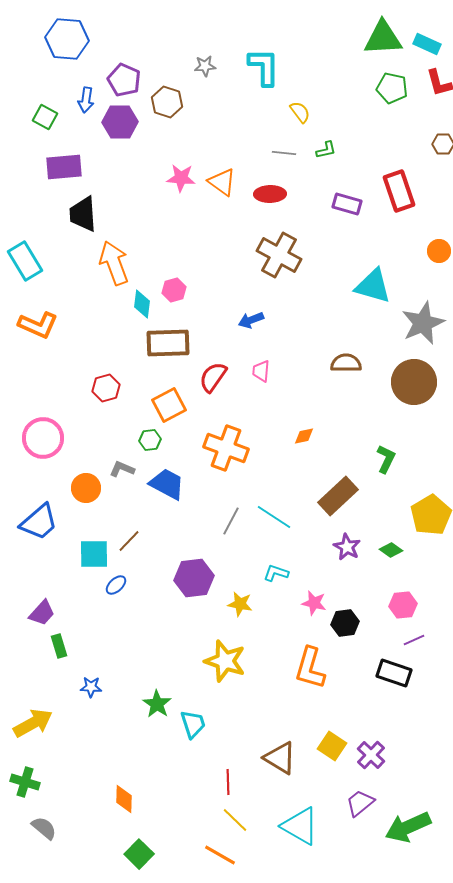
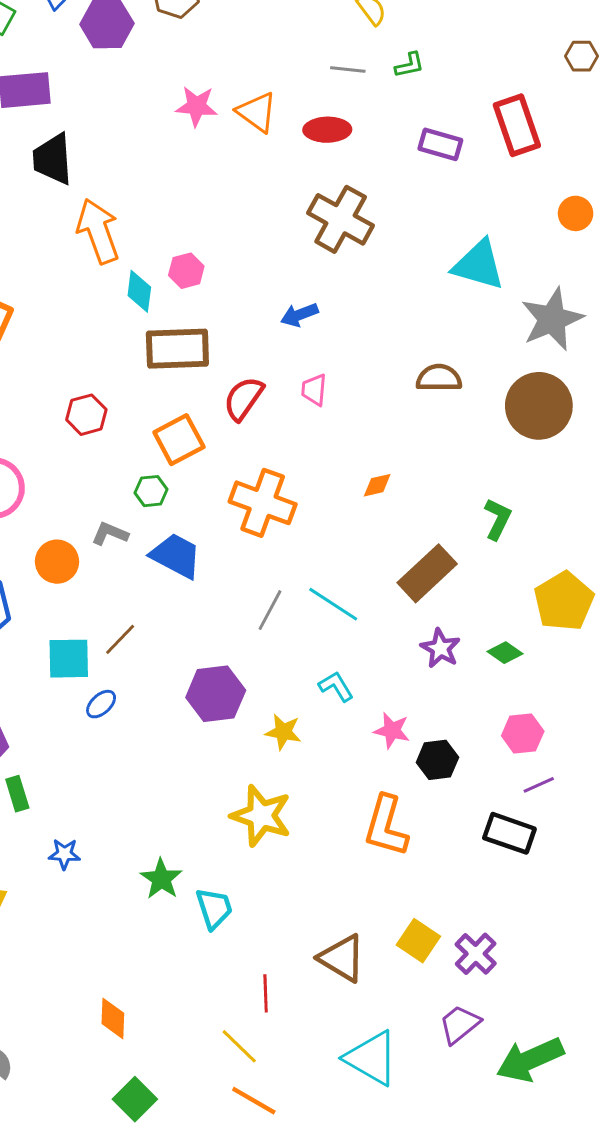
cyan L-shape: (276, 573) -> (336, 686), turned 40
yellow line: (235, 820) -> (239, 1046), moved

